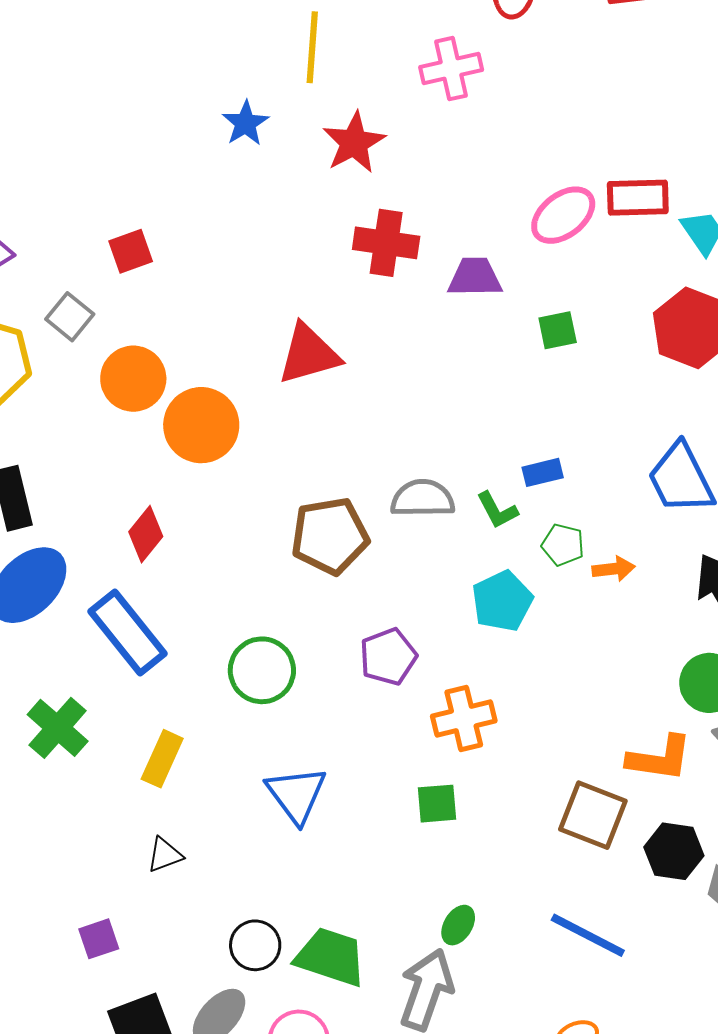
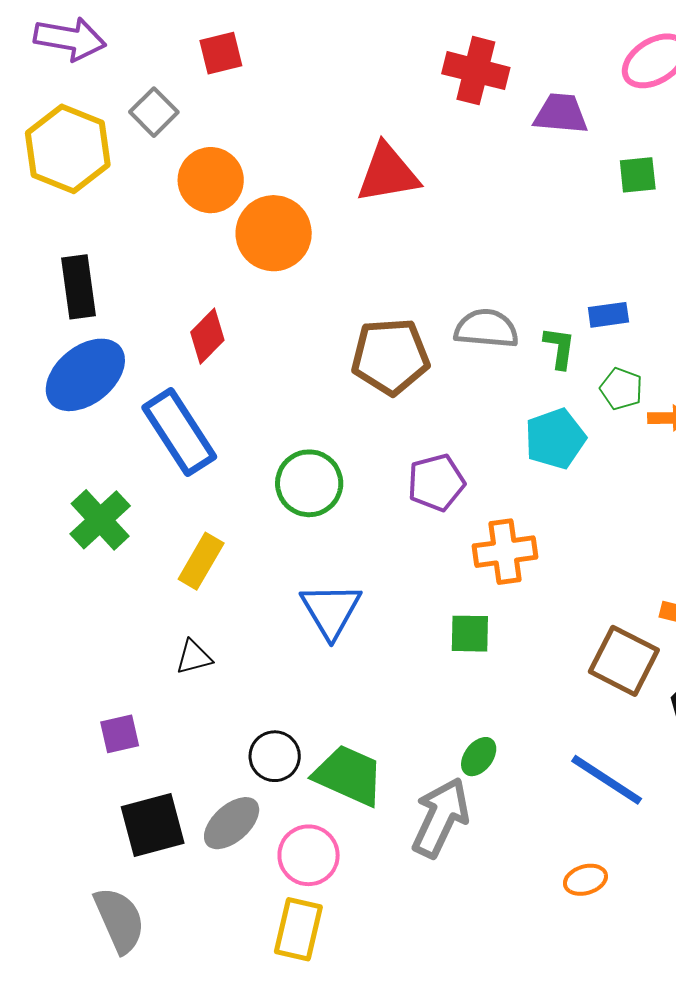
green L-shape: (497, 510) -> (559, 348), turned -150

